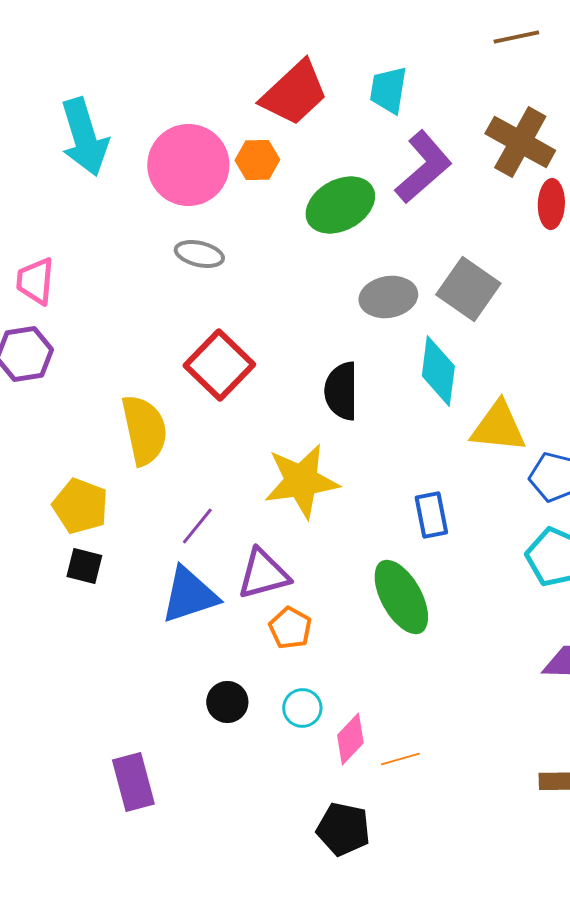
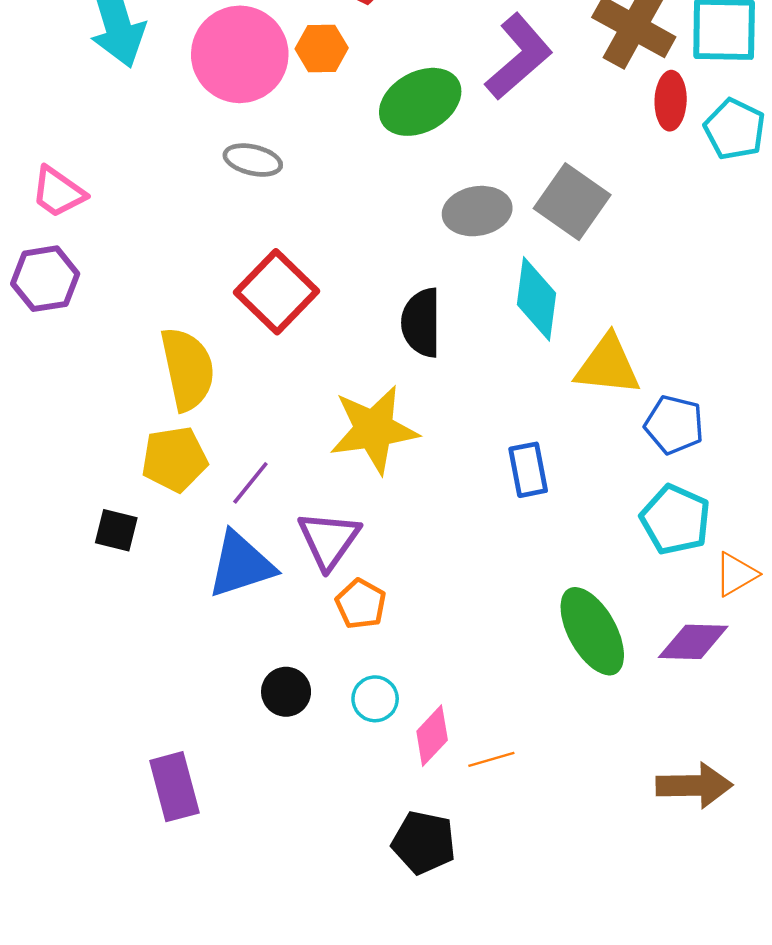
pink trapezoid: (35, 281) -> (58, 192), turned -60
yellow pentagon: (80, 506) -> (174, 459), moved, turned -30
purple triangle: (263, 574) -> (329, 540), turned -40
green ellipse: (401, 597) -> (592, 631), moved

